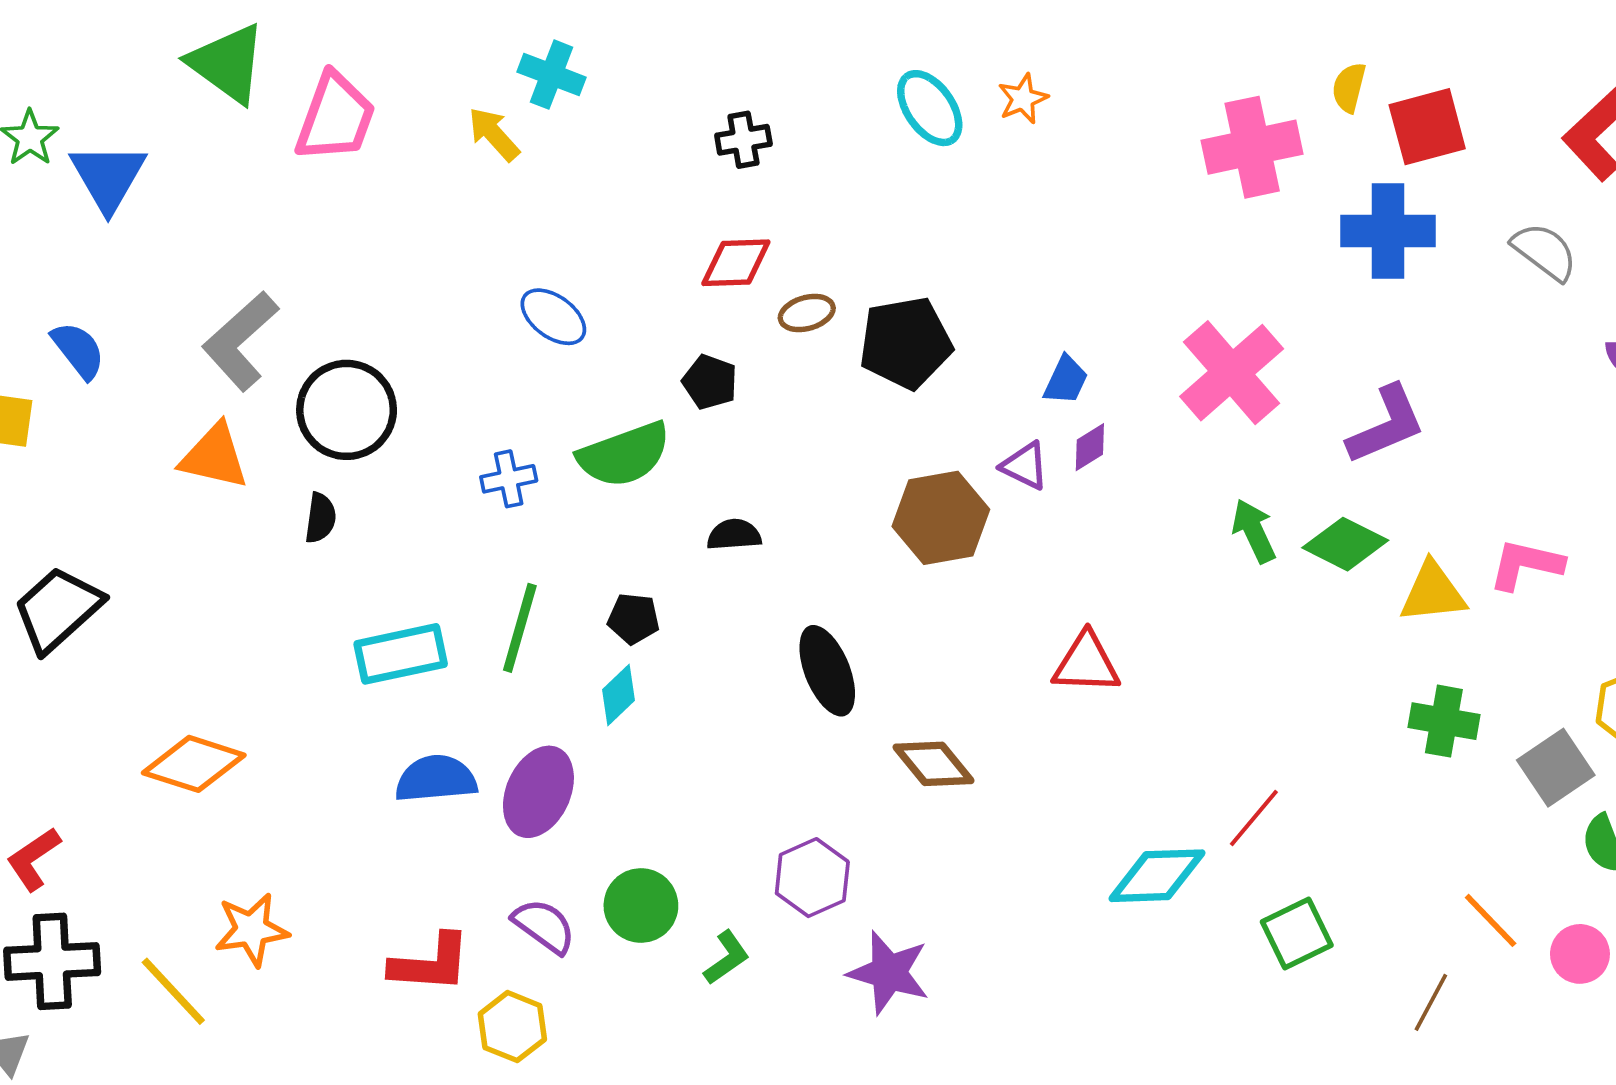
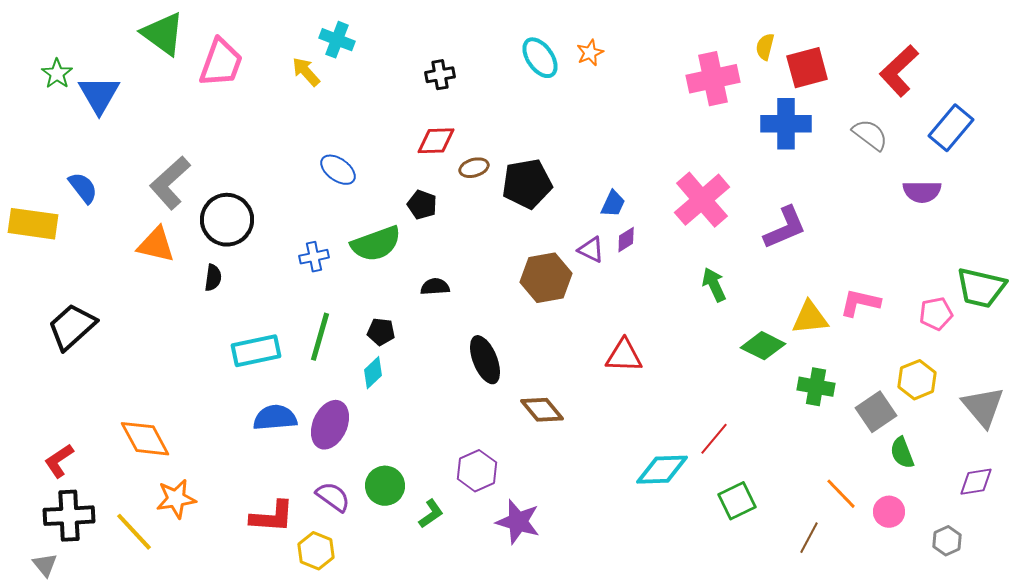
green diamond: (1345, 544) -> (763, 346), moved
orange diamond: (194, 764) -> (145, 439), moved, turned 44

